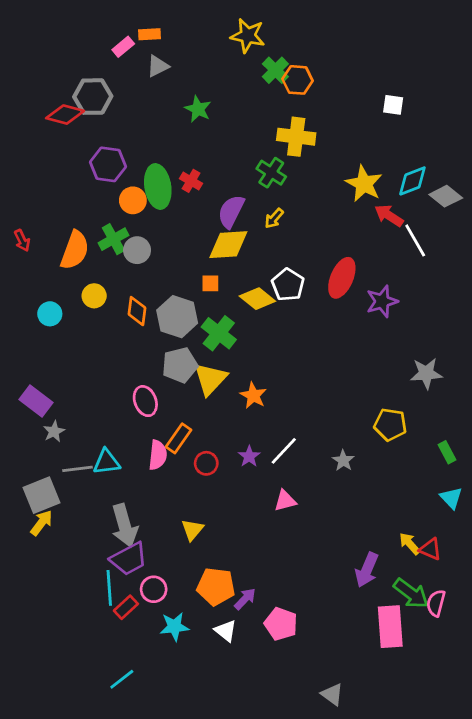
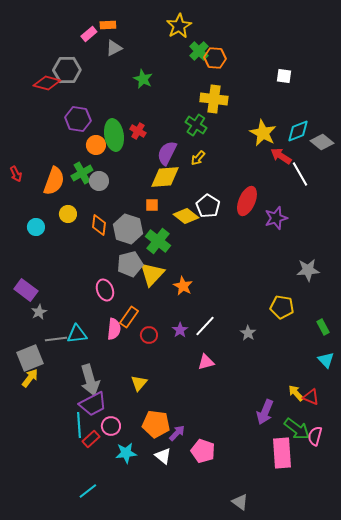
yellow star: (248, 36) -> (179, 26), turned 30

